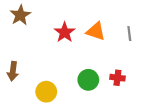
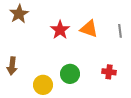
green circle: (88, 80) -> (70, 74), moved

